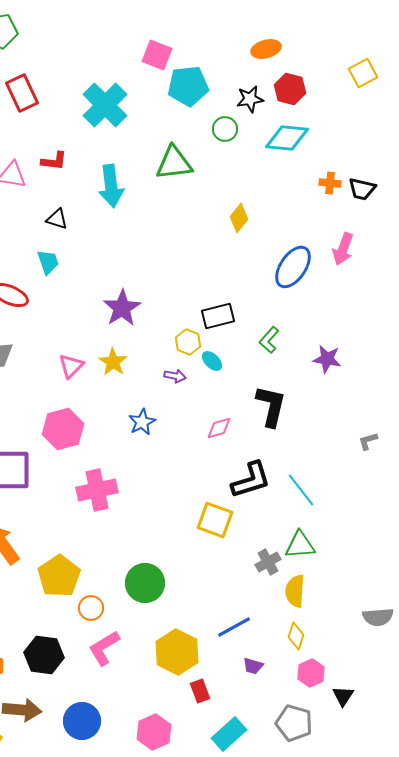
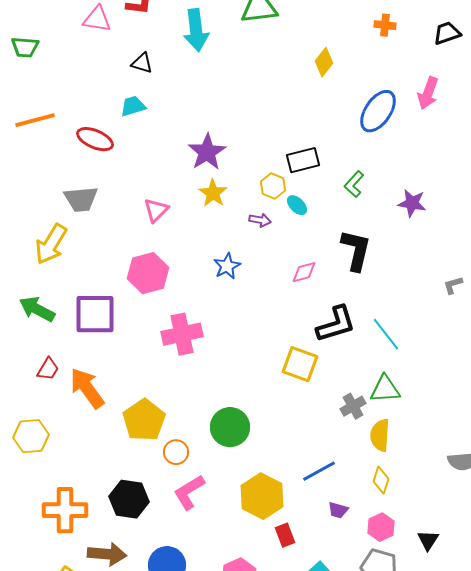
orange cross: (330, 183) -> (385, 25), moved
black trapezoid: (362, 189) -> (447, 33), turned 148
cyan trapezoid: (48, 262) -> (133, 106), turned -88
yellow star: (113, 362) -> (213, 193), moved
pink hexagon: (311, 673) -> (381, 527), moved

